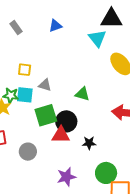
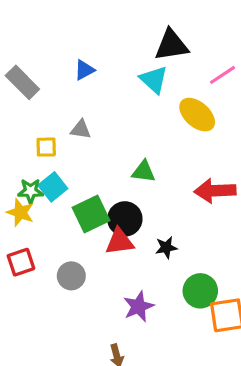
gray rectangle: (16, 28) -> (22, 82), size x1.5
gray triangle: (45, 85) -> (81, 129), moved
cyan square: (25, 95) -> (53, 187), turned -36

